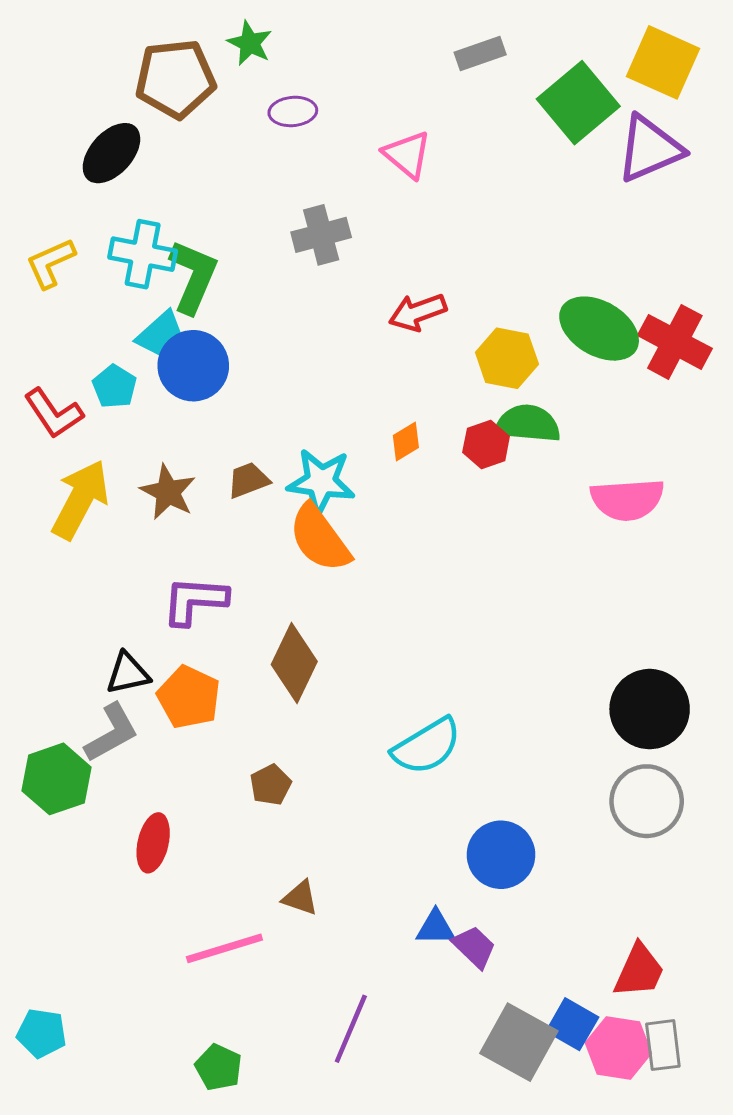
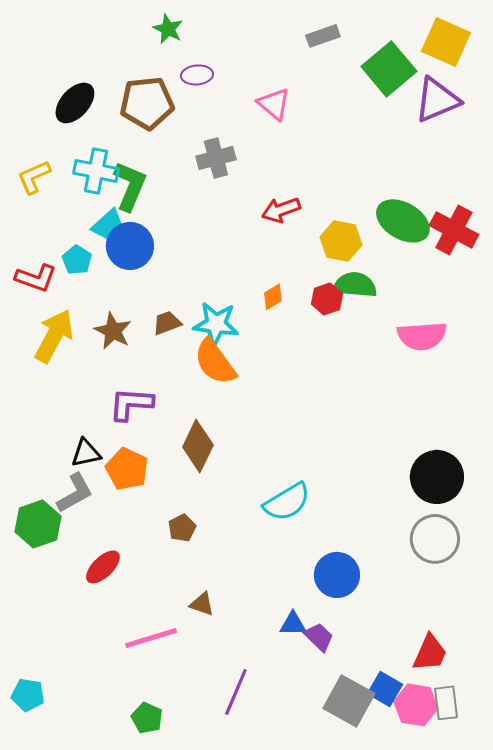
brown pentagon: (175, 79) -> (147, 103), moved
red L-shape: (54, 413) -> (36, 278), turned -36
red ellipse: (153, 843) -> (103, 567), turned 33

